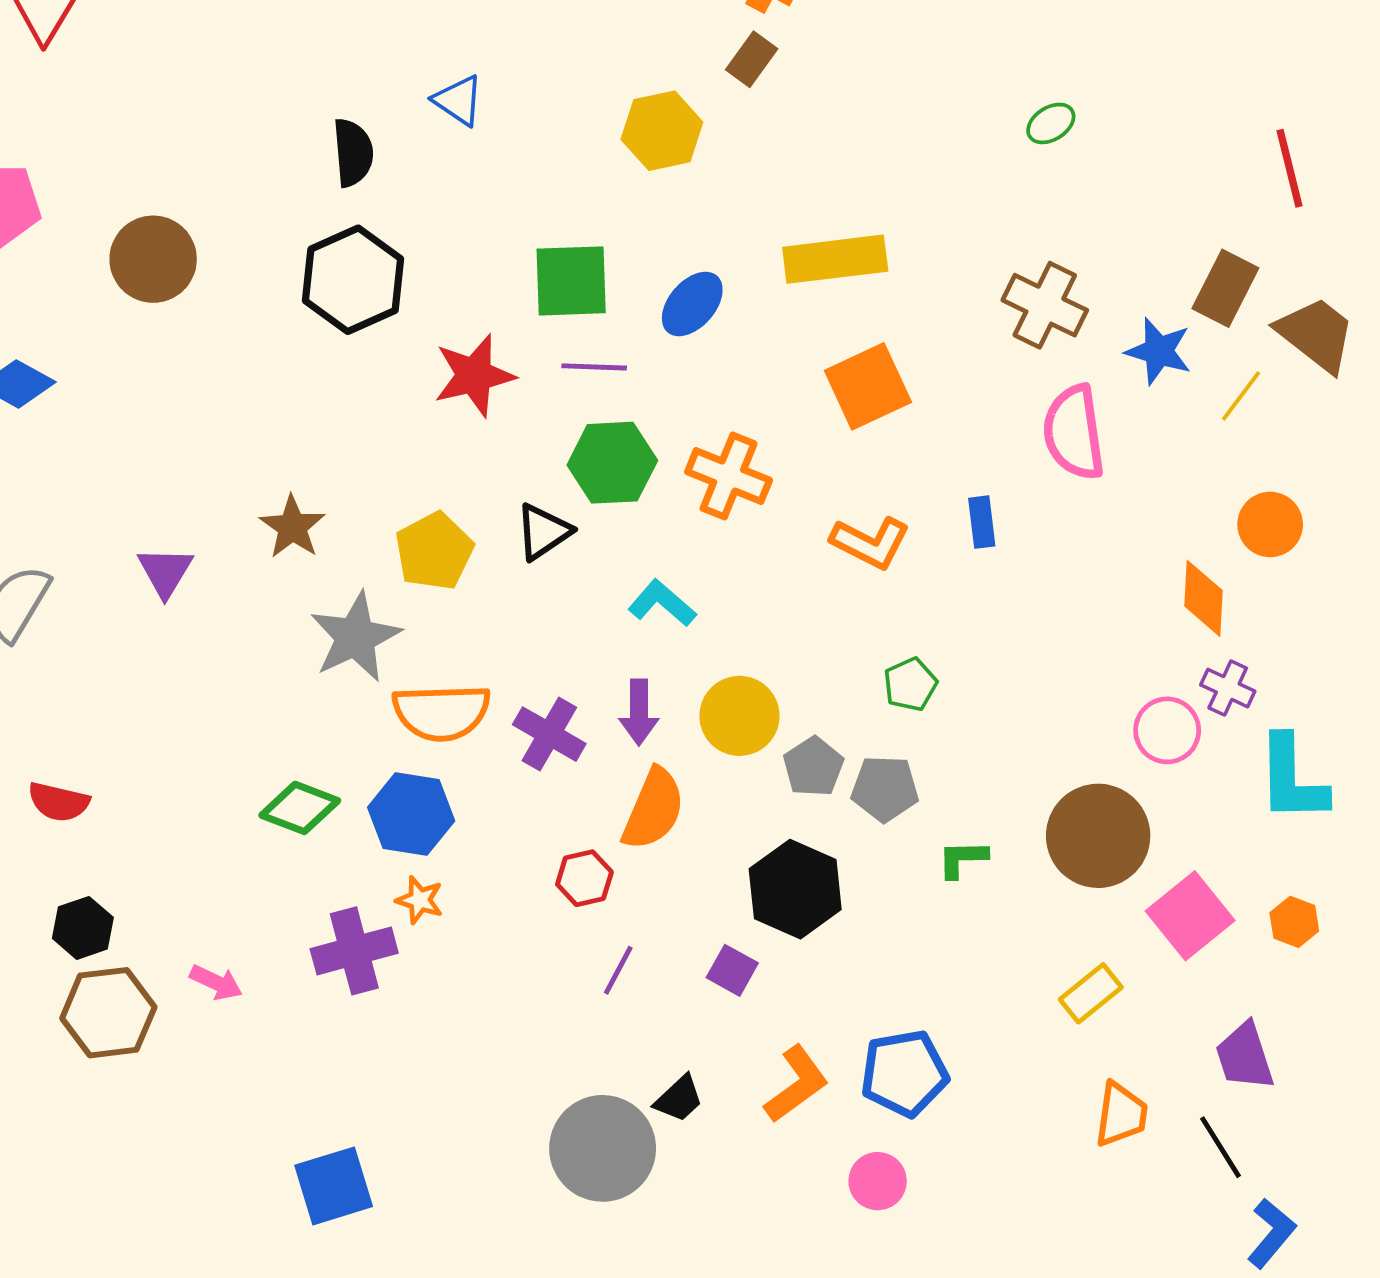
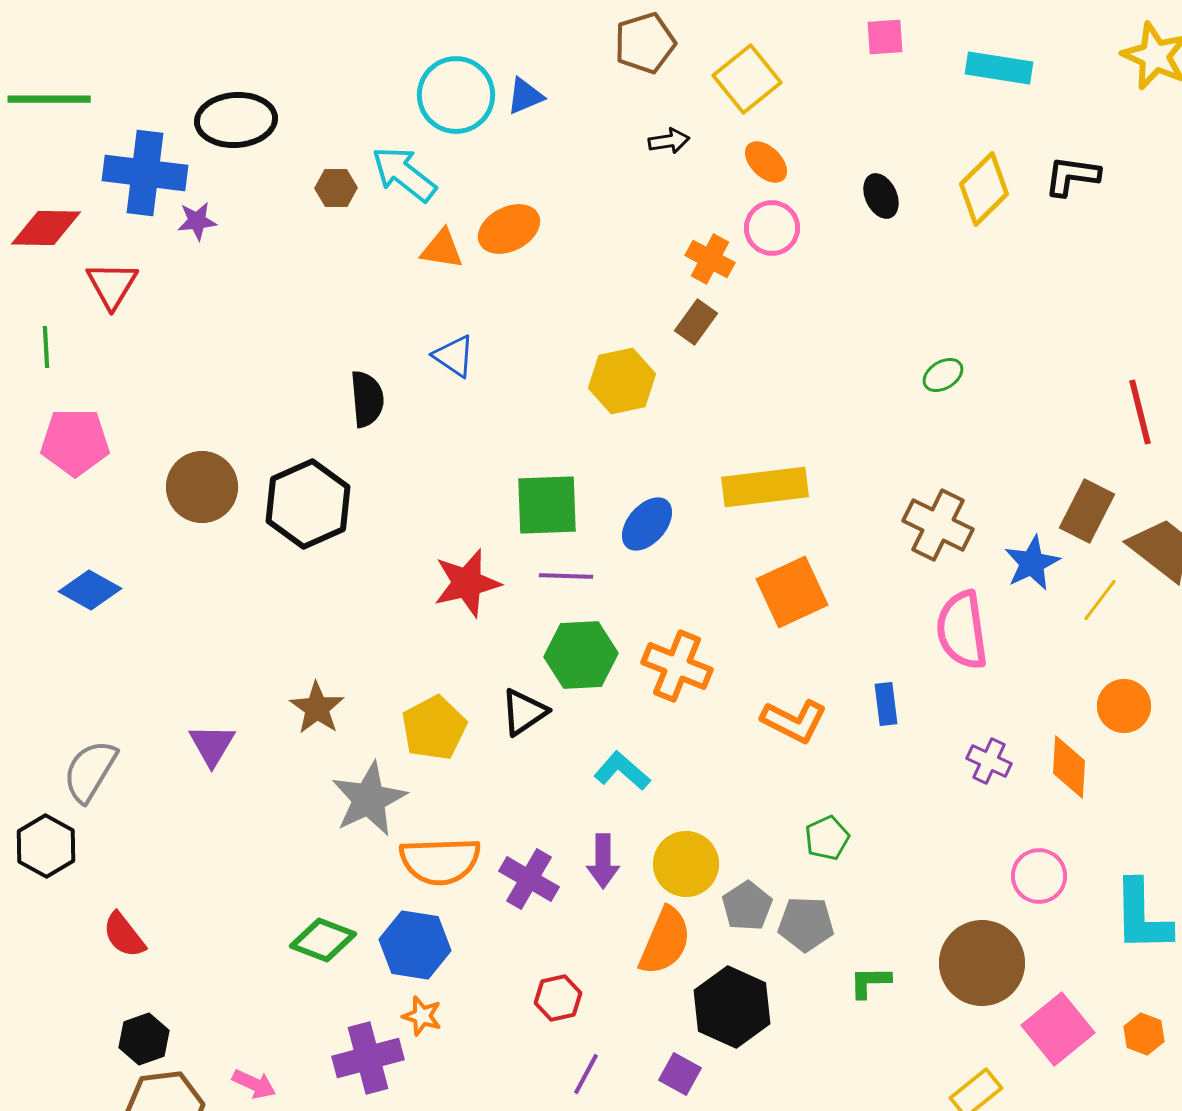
black hexagon: (353, 280) -> (308, 504), moved
blue star: (1159, 351) -> (1032, 563), turned 30
purple cross: (1228, 688) -> (989, 761), moved
red semicircle: (59, 802) -> (124, 935), turned 39
orange semicircle: (653, 809) -> (665, 941), moved

